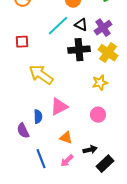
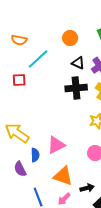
cyan line: (58, 26) -> (38, 59), moved
yellow arrow: (41, 75) -> (17, 133), moved
orange triangle: (66, 138) -> (63, 176), size x1.5

